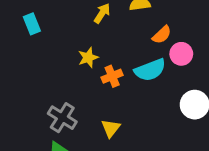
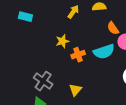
cyan rectangle: (32, 24) -> (25, 17), turned -56
orange semicircle: (162, 35) -> (113, 28), turned 96

